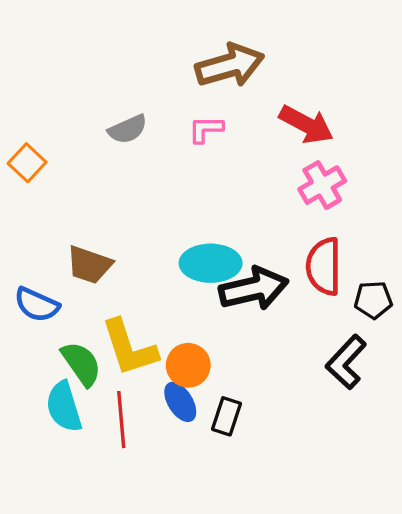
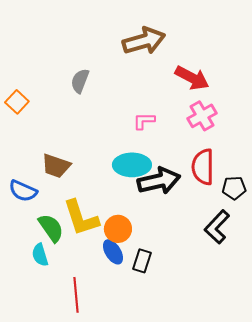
gray semicircle: (128, 129) -> (80, 81), turned 135
pink L-shape: (206, 129) -> (144, 121), moved
cyan semicircle: (64, 407) -> (40, 255), size x0.7
red line: (121, 420) -> (76, 295), moved

